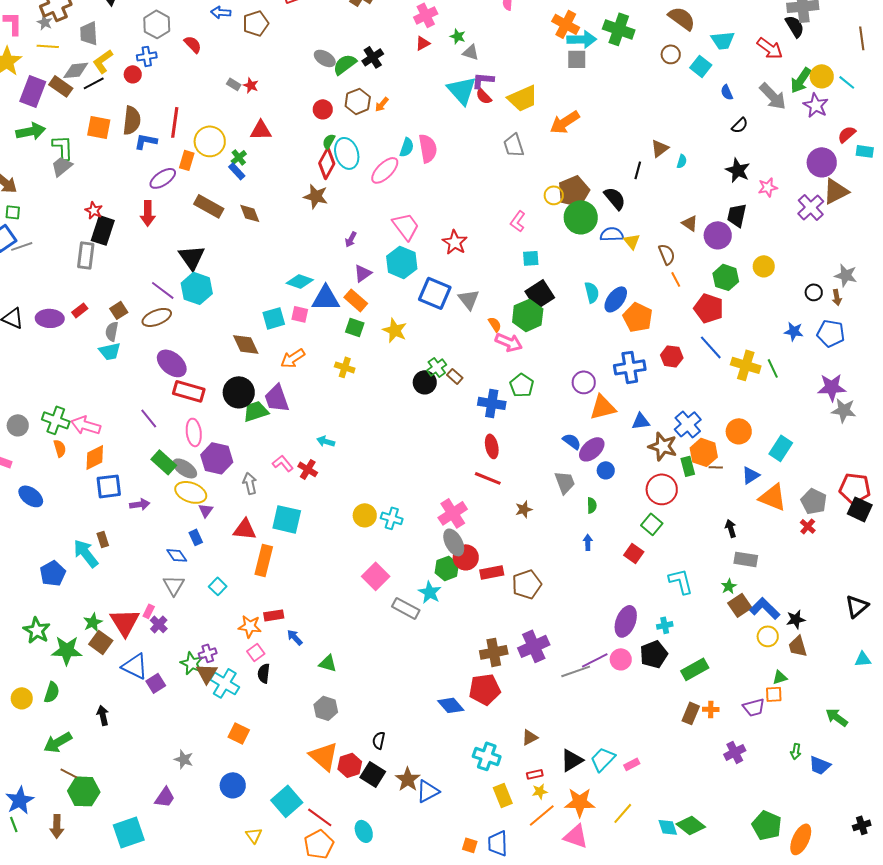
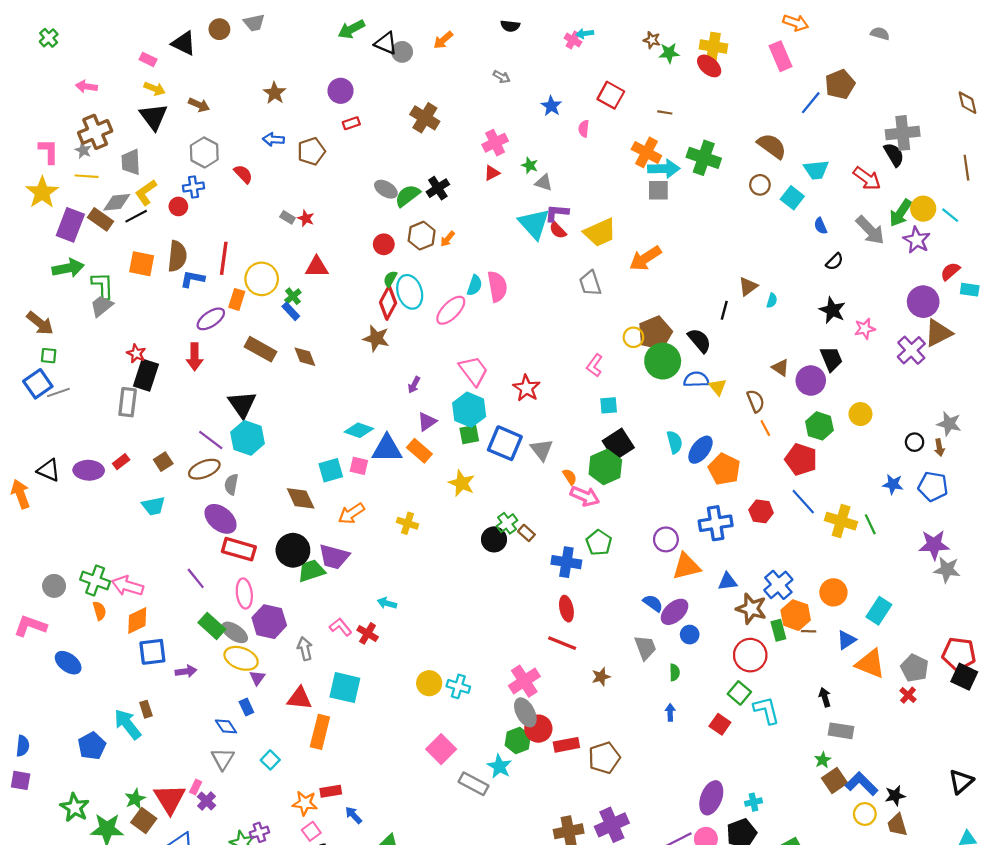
black trapezoid: (737, 215) -> (831, 359), turned 145
green square: (355, 327) -> (469, 435), moved, turned -30
gray semicircle: (112, 331) -> (231, 484), moved
purple trapezoid: (277, 398) -> (334, 557), turned -56
cyan L-shape: (681, 581) -> (766, 710), moved

